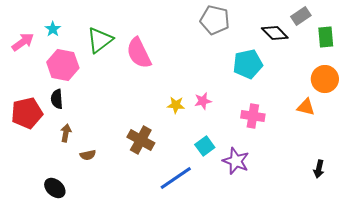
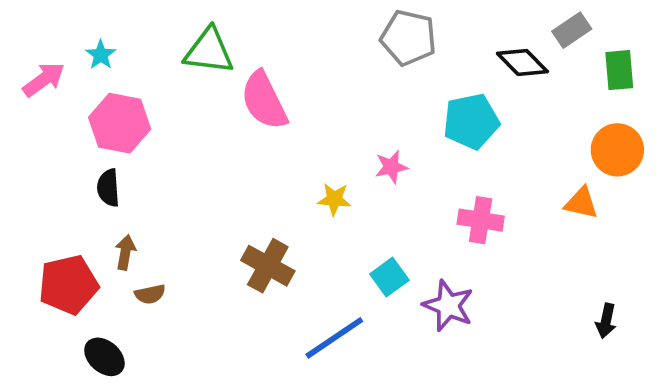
green triangle: (100, 40) -> (209, 51), moved, turned 44
pink star: (203, 101) -> (391, 167), moved
red pentagon: (27, 113) -> (68, 285), moved
brown semicircle: (88, 155) -> (150, 294), moved

